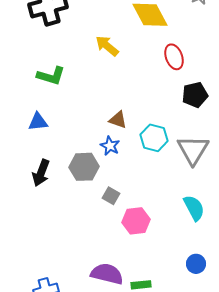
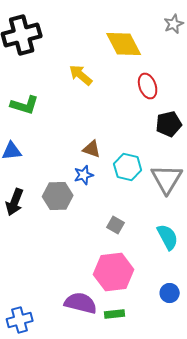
blue star: (110, 146) -> (84, 175), turned 30
gray square: (111, 196) -> (116, 225), moved
pink hexagon: (136, 221) -> (114, 272), moved, size x1.4

